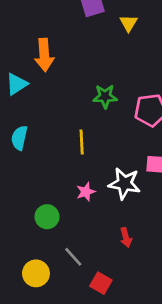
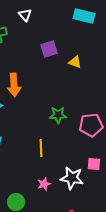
yellow triangle: (129, 23) -> (75, 62), turned -40

